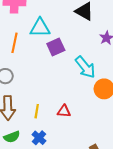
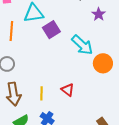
red triangle: (64, 111) -> (68, 90), turned 40

